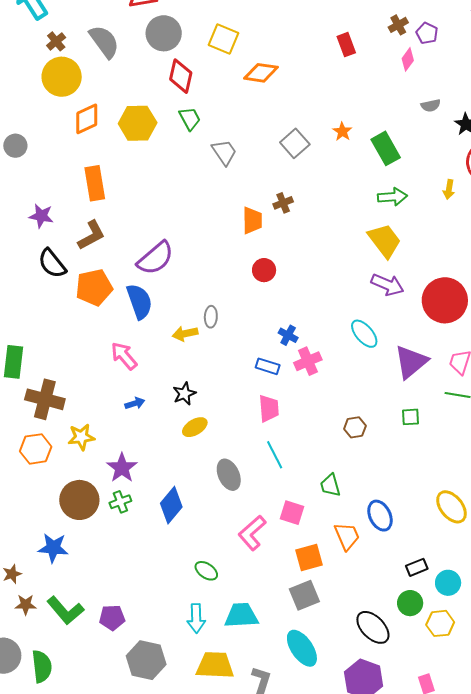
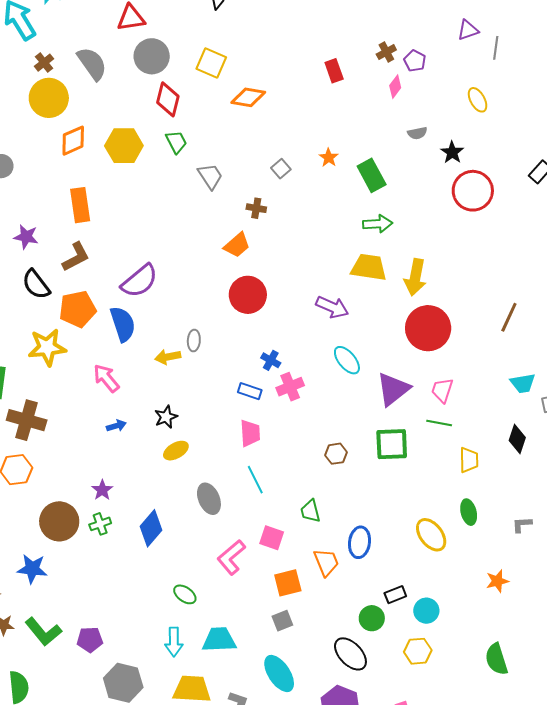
gray square: (295, 143) -> (281, 169), size x0.7
yellow arrow: (449, 189) -> (415, 277), moved, size x1.8
brown cross: (283, 203) -> (256, 208), moved, turned 30
orange trapezoid: (252, 221) -> (237, 245), turned 48
yellow trapezoid: (384, 241) -> (369, 267), turned -45
red circle: (264, 270) -> (248, 295), size x1.6
purple arrow: (387, 285) -> (332, 307), moved
green square: (411, 417) -> (392, 444), size x1.8
yellow star: (81, 437) -> (47, 347), moved, size x1.4
purple star: (122, 468) -> (102, 490), size x0.7
blue ellipse: (380, 516) -> (360, 542), turned 32
gray square: (304, 595) -> (282, 621), size x0.7
green circle: (410, 603) -> (372, 618), moved

